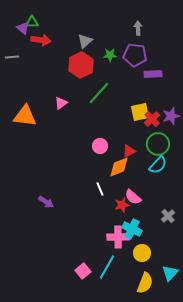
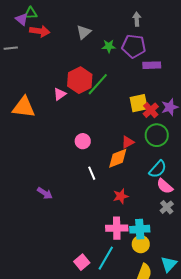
red hexagon: (81, 65) -> (80, 80), moved
pink circle: (100, 146) -> (83, 141), moved
cyan semicircle: (158, 165) -> (158, 169), moved
white line: (100, 189) -> (92, 173), moved
pink semicircle: (133, 197) -> (165, 186), moved
cyan cross: (132, 229) -> (140, 229), moved, turned -30

